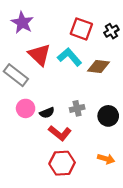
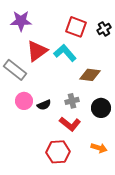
purple star: (22, 23) -> (21, 21), turned -30
red triangle: (39, 55) -> (37, 51), turned 40
brown diamond: (99, 67) -> (90, 75), moved
red L-shape: (60, 133) -> (70, 124), moved

